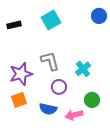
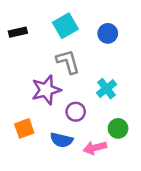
blue circle: (99, 16) -> (108, 33), moved
gray L-shape: (50, 61) -> (68, 62), moved
purple star: (21, 74) -> (46, 90), moved

